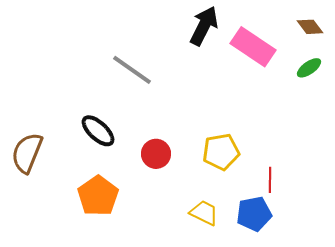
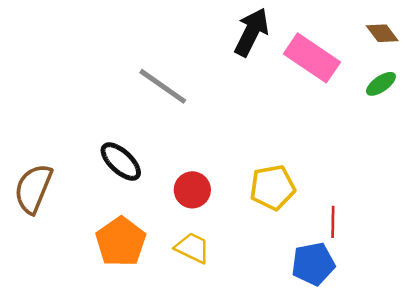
yellow trapezoid: (204, 213) -> (192, 248), moved

